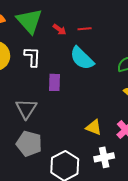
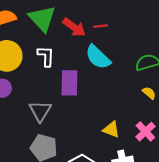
red arrow: (60, 30) -> (74, 27), size x1.6
purple rectangle: (54, 82) -> (69, 83), size x1.4

